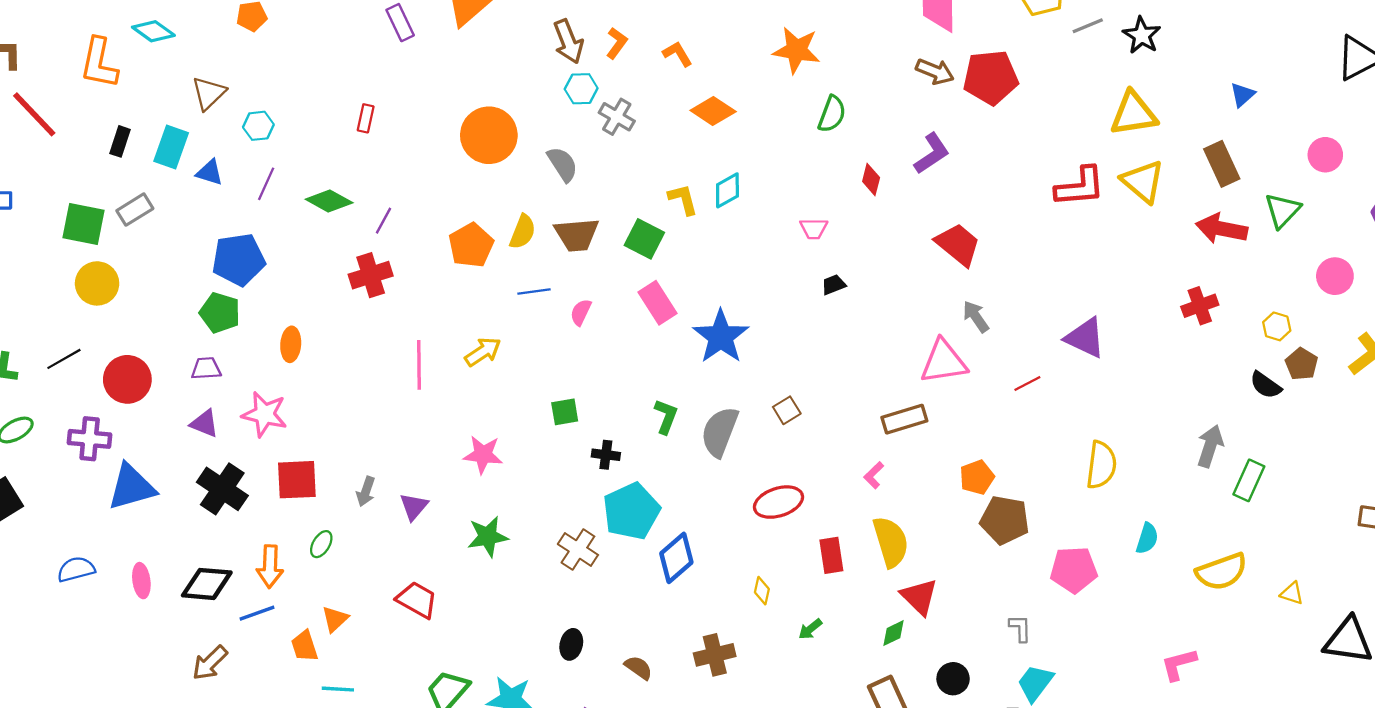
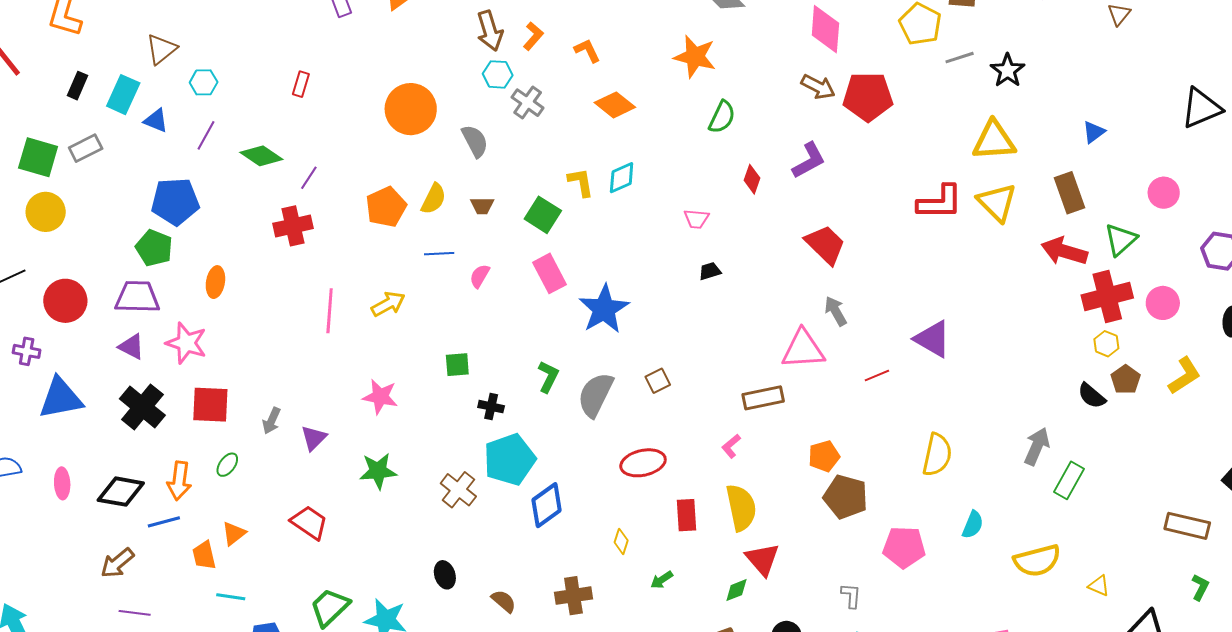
brown trapezoid: (577, 235) -> (482, 206), size x0.6
red cross: (1200, 306) -> (1107, 297), moved, size x1.5
purple trapezoid: (206, 368) -> (137, 297), size x1.6
purple cross: (90, 439) -> (27, 351), size x0.7
black ellipse: (571, 644) -> (445, 575), turned -36

